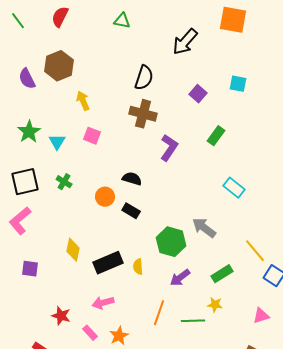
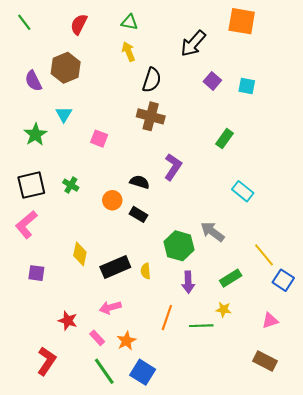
red semicircle: (60, 17) -> (79, 24), moved
purple square: (198, 94) -> (212, 81), moved
yellow arrow: (83, 101) -> (128, 52), moved
cyan triangle: (57, 142) -> (64, 114), moved
purple L-shape: (169, 148) -> (173, 167), moved
purple arrow: (180, 278) -> (188, 282), turned -55

